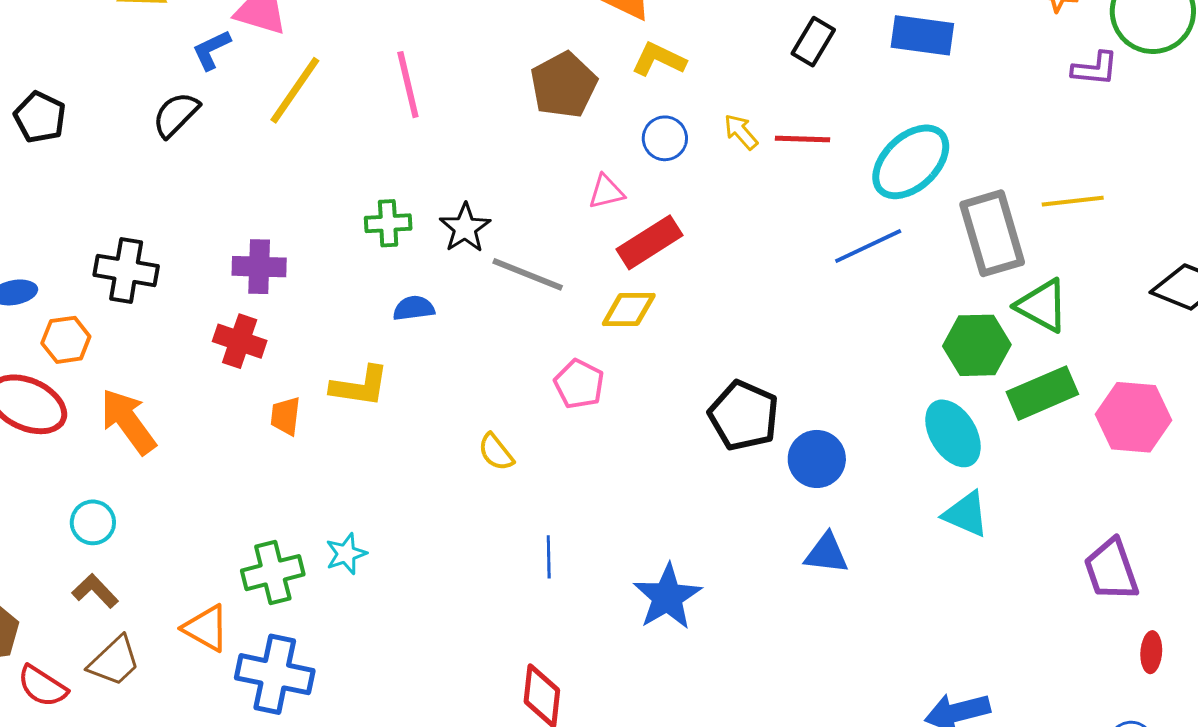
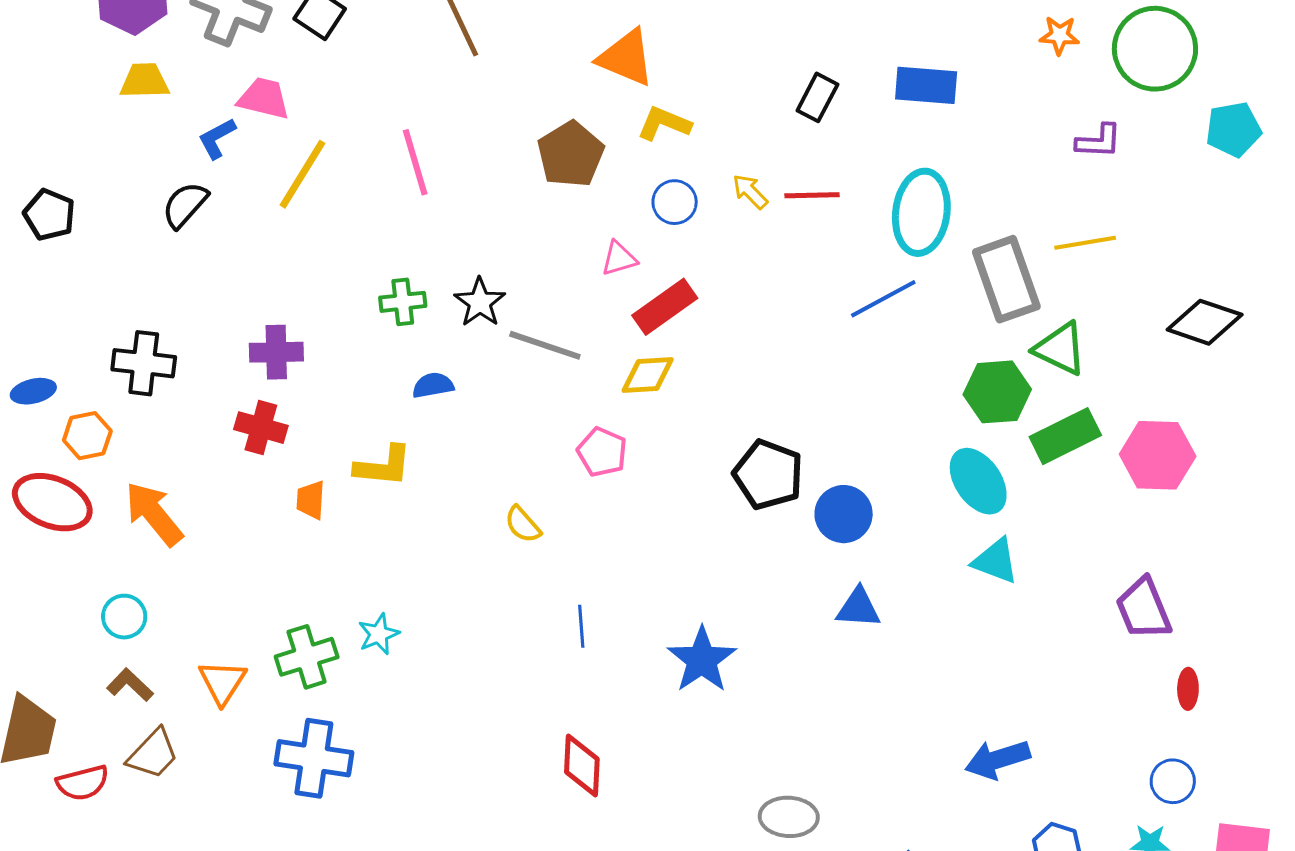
purple L-shape: (1095, 69) -> (1099, 141), moved
cyan ellipse: (911, 162) -> (921, 212), turned -36
orange triangle: (206, 628) -> (222, 682), moved, turned 36
red semicircle: (42, 686) -> (83, 783), turned -44

